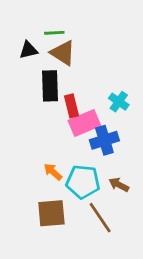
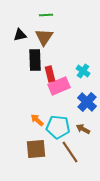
green line: (54, 33) -> (46, 15), moved
brown triangle: (63, 53) -> (44, 37), turned 30
blue cross: (104, 140) -> (87, 102), moved, turned -30

